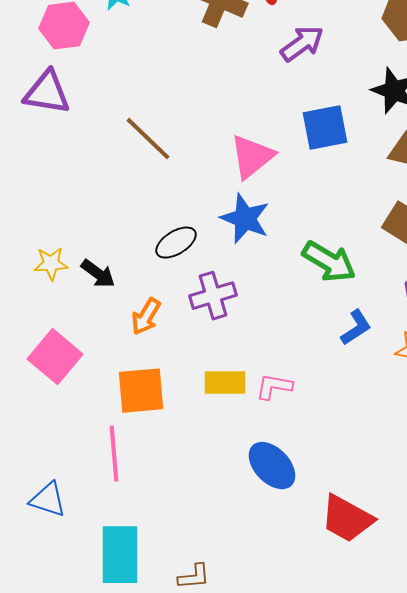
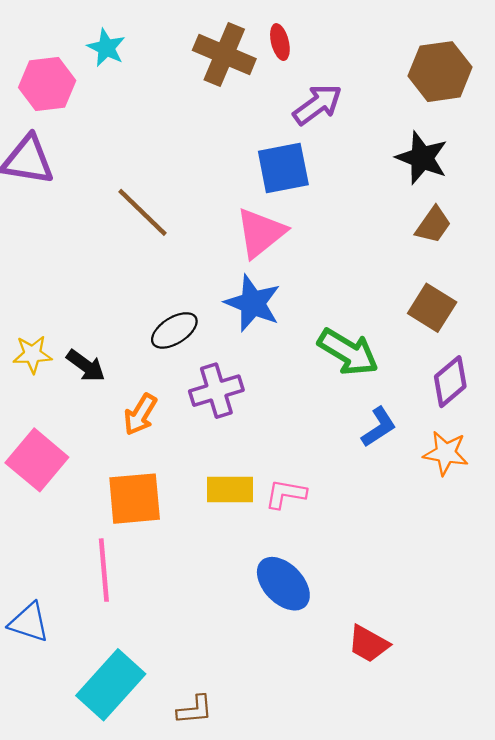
blue square: (325, 128) -> (283, 168), moved
red trapezoid: (347, 519) -> (369, 644), size x0.7
cyan rectangle: (120, 555) -> (111, 685), turned 42

